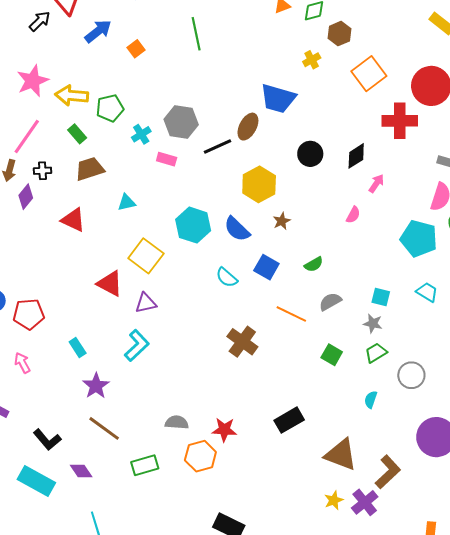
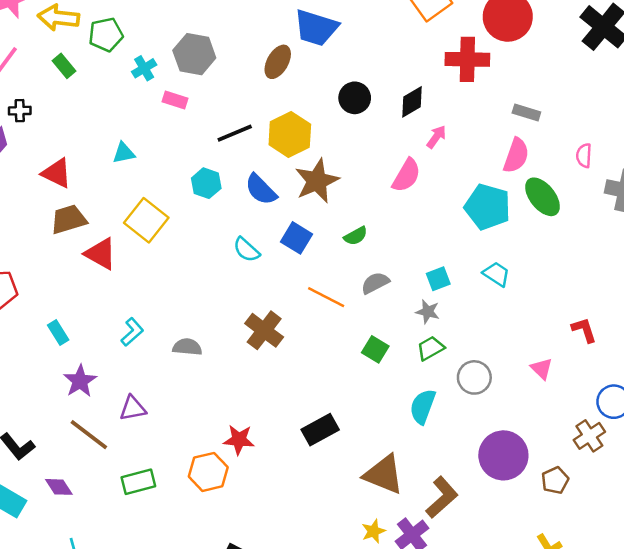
black line: (218, 147) -> (235, 133), moved
brown trapezoid: (90, 169) -> (69, 219), moved
pink semicircle: (353, 215) -> (406, 175), size x1.6
brown star: (282, 221) -> (317, 181), size x2.0
cyan hexagon: (193, 225) -> (206, 183), size x0.7
cyan square: (381, 297) -> (438, 279), turned -36
purple triangle: (146, 303) -> (133, 408), moved
cyan L-shape: (137, 346) -> (132, 332), size x0.7
cyan semicircle: (371, 400) -> (423, 407), size x1.6
gray semicircle: (177, 422) -> (187, 347), moved

